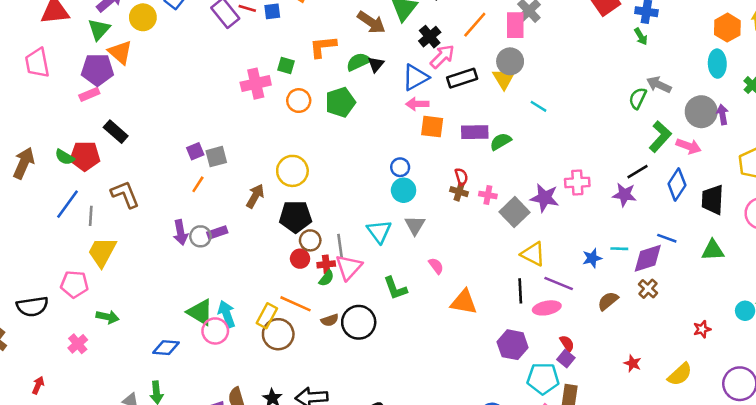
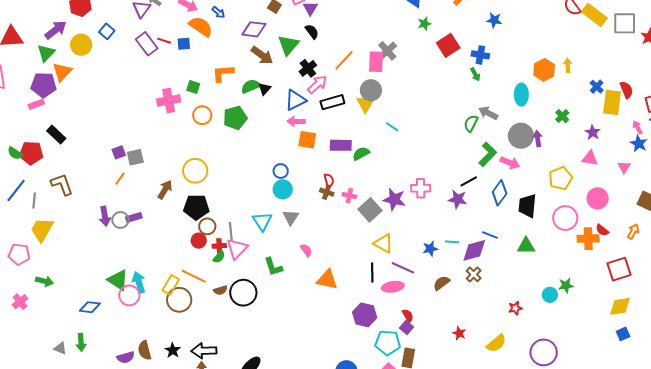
orange triangle: (120, 52) -> (62, 72), turned 30
cyan ellipse: (717, 64) -> (521, 95), moved

